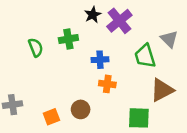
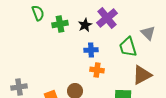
black star: (93, 15) -> (85, 25), moved
green cross: (68, 39) -> (60, 24), moved
green semicircle: (36, 48) -> (38, 13), moved

